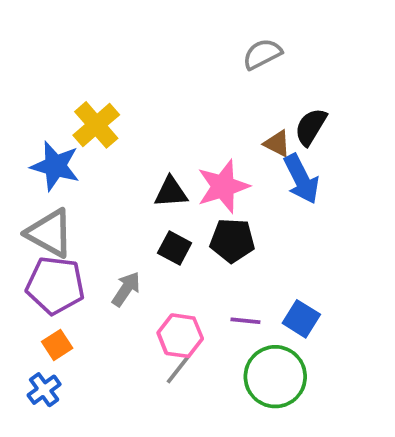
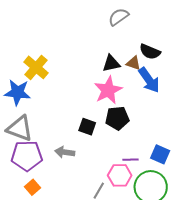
black semicircle: (311, 127) -> (150, 52), turned -90
black triangle: (171, 192) -> (111, 63), moved
gray arrow: (126, 289) -> (65, 152), turned -108
pink hexagon: (180, 336) -> (120, 175), moved

